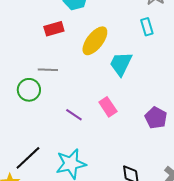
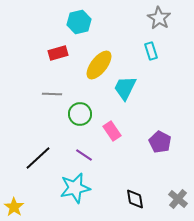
green circle: (29, 90) -> (80, 114), moved
purple line: (74, 115) -> (84, 155), moved
black line: (28, 158) -> (38, 158), moved

